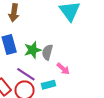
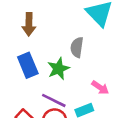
gray semicircle: (47, 52) -> (77, 47), moved

